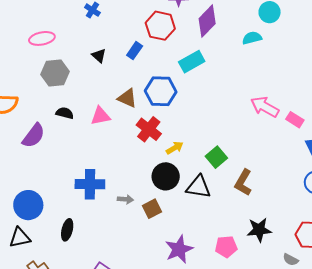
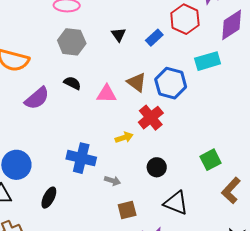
yellow arrow: (175, 148) -> (124, 137), moved
black circle: (166, 176) -> (157, 167), size x0.7
black triangle: (198, 187) -> (176, 203), moved
brown square: (152, 209) -> (127, 210), moved

